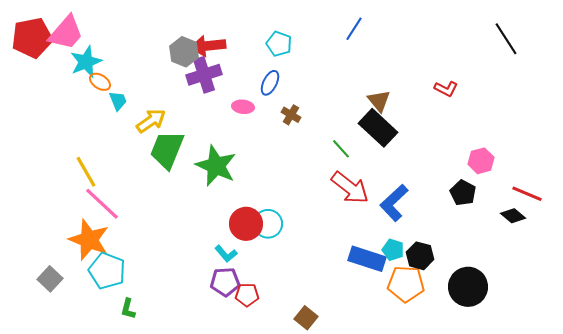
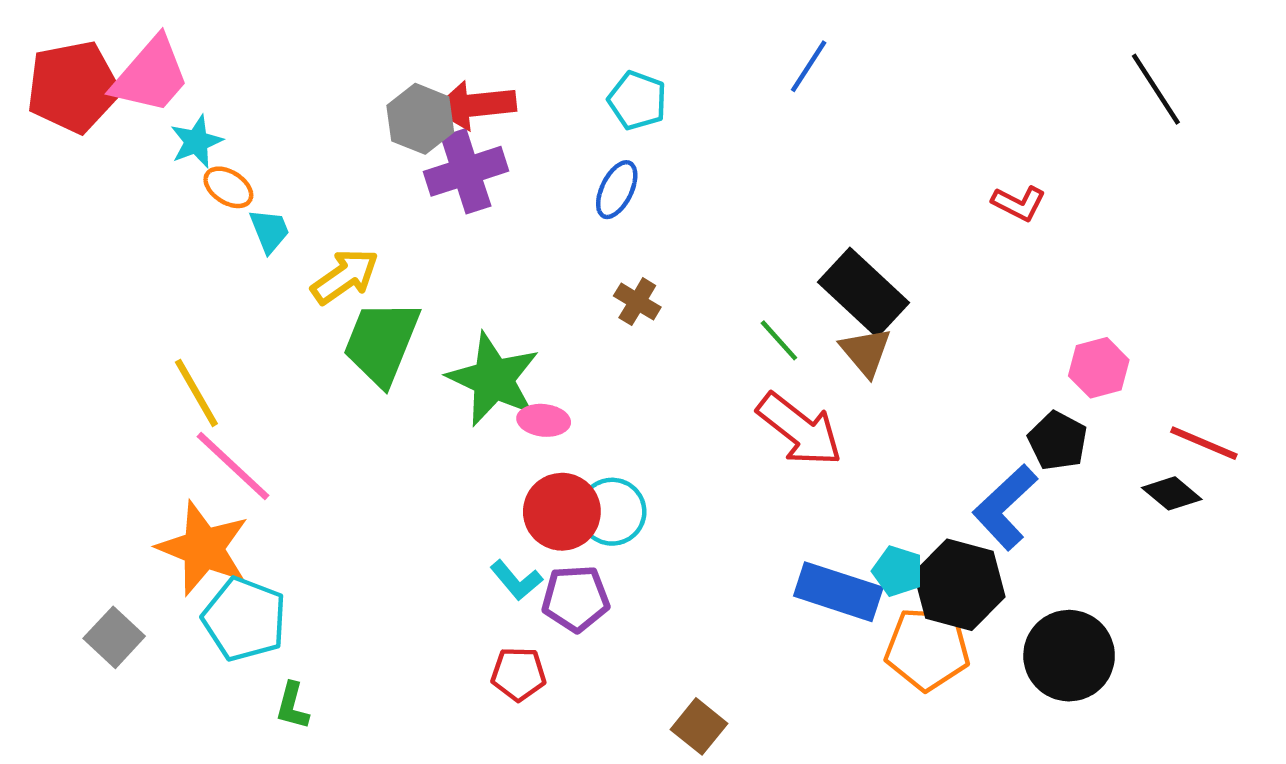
cyan star: (86, 62) -> (196, 142), size x0.7
brown triangle: (379, 101) -> (866, 352), moved
pink ellipse: (243, 107) -> (544, 420), moved
brown cross: (291, 115) -> (637, 302), moved
blue L-shape: (394, 203) -> (1005, 507), moved
black hexagon: (420, 256) -> (959, 585), size x1.4
purple pentagon: (225, 282) -> (576, 599), moved
red pentagon: (247, 295) -> (519, 674), moved

